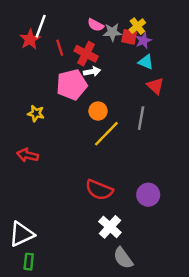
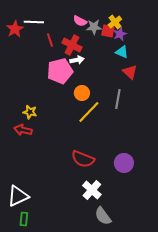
white line: (41, 26) -> (34, 22), turned 72
red star: (30, 39) -> (15, 29), moved
yellow star: (36, 113) -> (30, 112), moved

